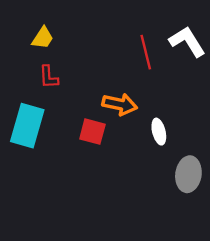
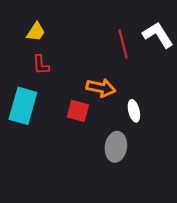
gray ellipse: (188, 174) -> (116, 147), moved

